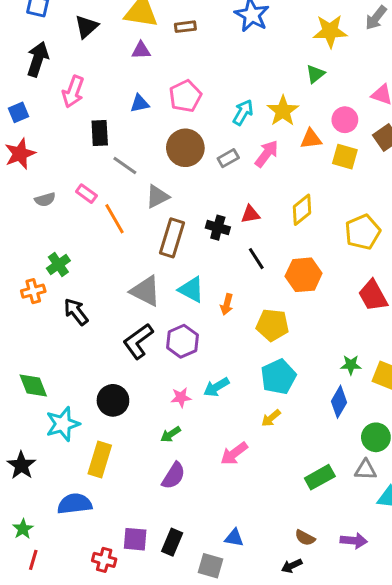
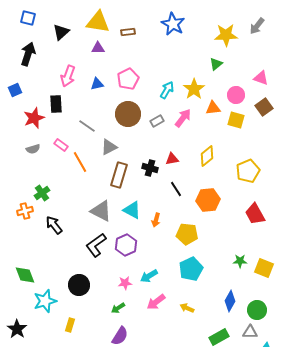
pink arrow: (73, 92) -> (68, 76), moved
black rectangle: (100, 133) -> (56, 104), moved
red star: (20, 154) -> (34, 118), moved
blue diamond: (339, 402) -> (230, 301), moved
yellow arrow: (271, 418) -> (187, 308), moved, turned 64
pink arrow: (234, 454) -> (156, 302), moved
yellow rectangle: (100, 459) -> (70, 325), size x0.6

